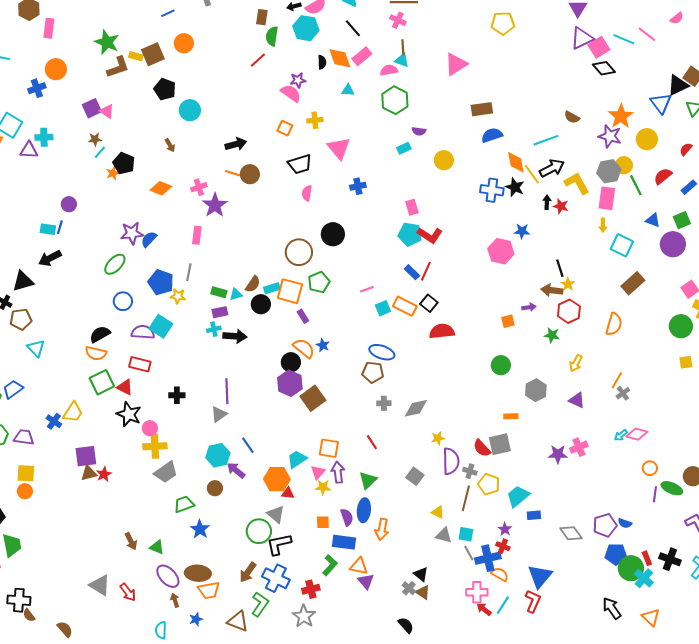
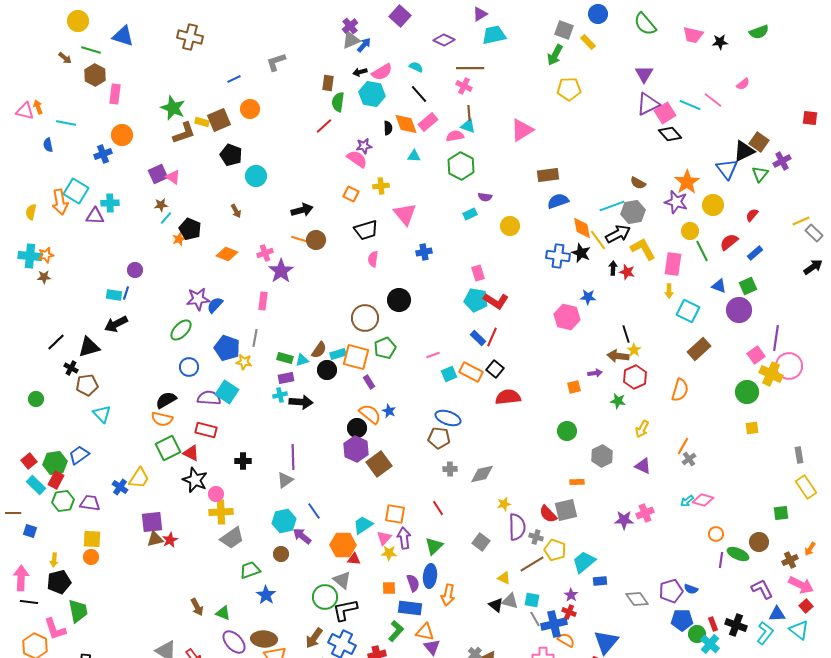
gray hexagon: (609, 171) -> (633, 212), moved
brown line: (466, 498) -> (532, 564), turned 45
green circle: (631, 568) -> (697, 634), size x0.7
black triangle: (421, 574) -> (496, 605), moved

